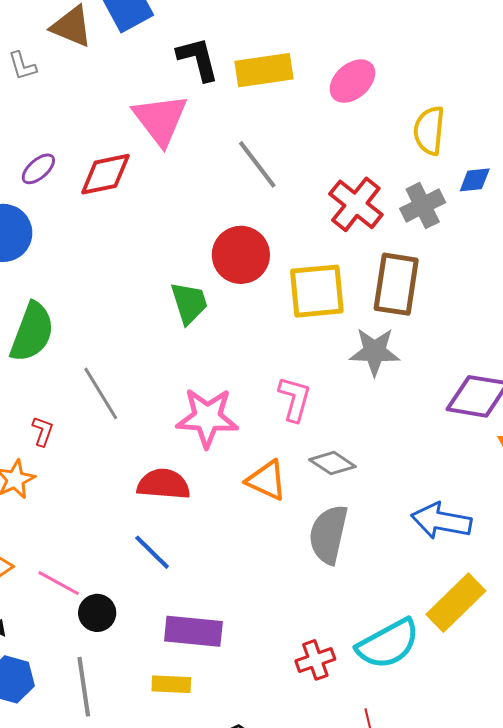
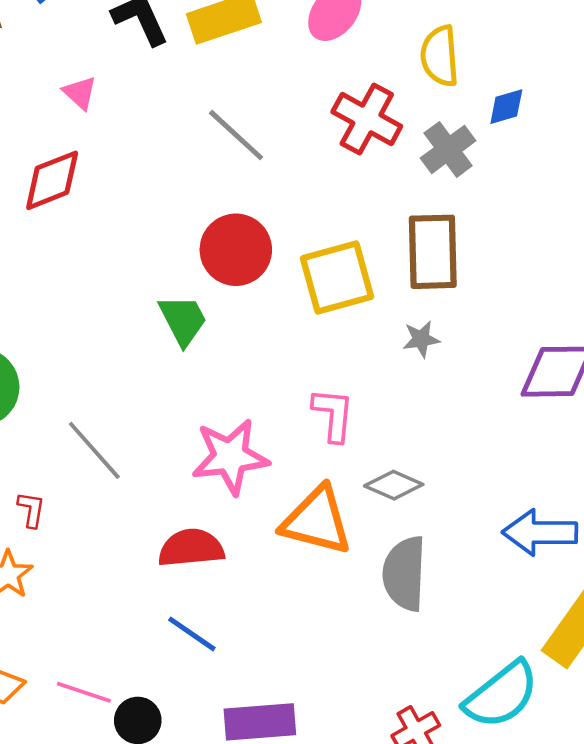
pink triangle: (160, 120) -> (80, 93), moved, size x0.5
red cross: (356, 204) -> (367, 119), moved
gray star: (375, 352) -> (421, 339), size x0.6
orange triangle: (267, 480) -> (317, 521), size x1.4

